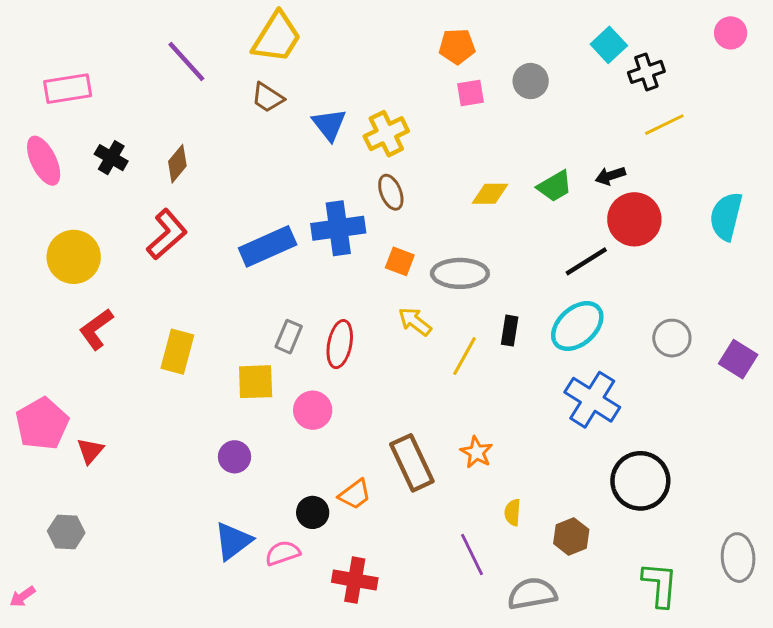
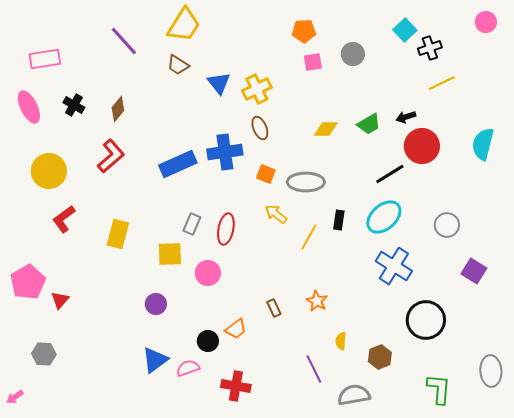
purple square: (738, 359) -> (474, 271), moved
brown rectangle: (412, 463) -> (274, 308), size x0.5

